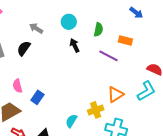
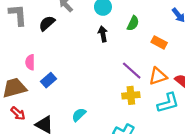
purple line: (108, 56) -> (132, 71), moved
orange triangle: (115, 94) -> (158, 76), moved
yellow cross: (96, 110) -> (131, 95), moved

